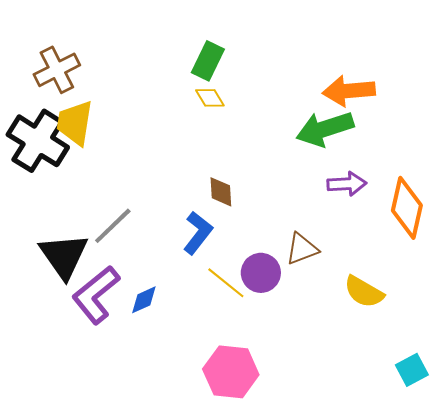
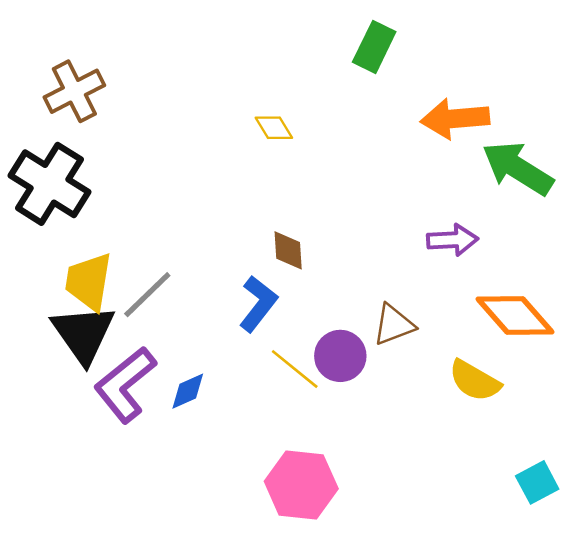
green rectangle: (208, 61) -> (374, 47), moved
yellow trapezoid: (75, 123) -> (89, 282), moved
green arrow: (325, 129) -> (518, 168), moved, turned 50
orange diamond: (407, 208) -> (515, 316), moved, turned -54

